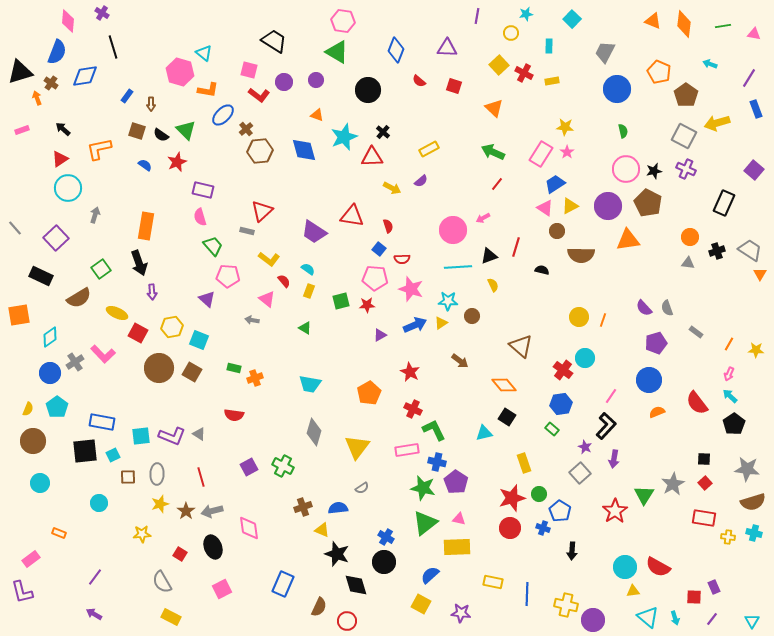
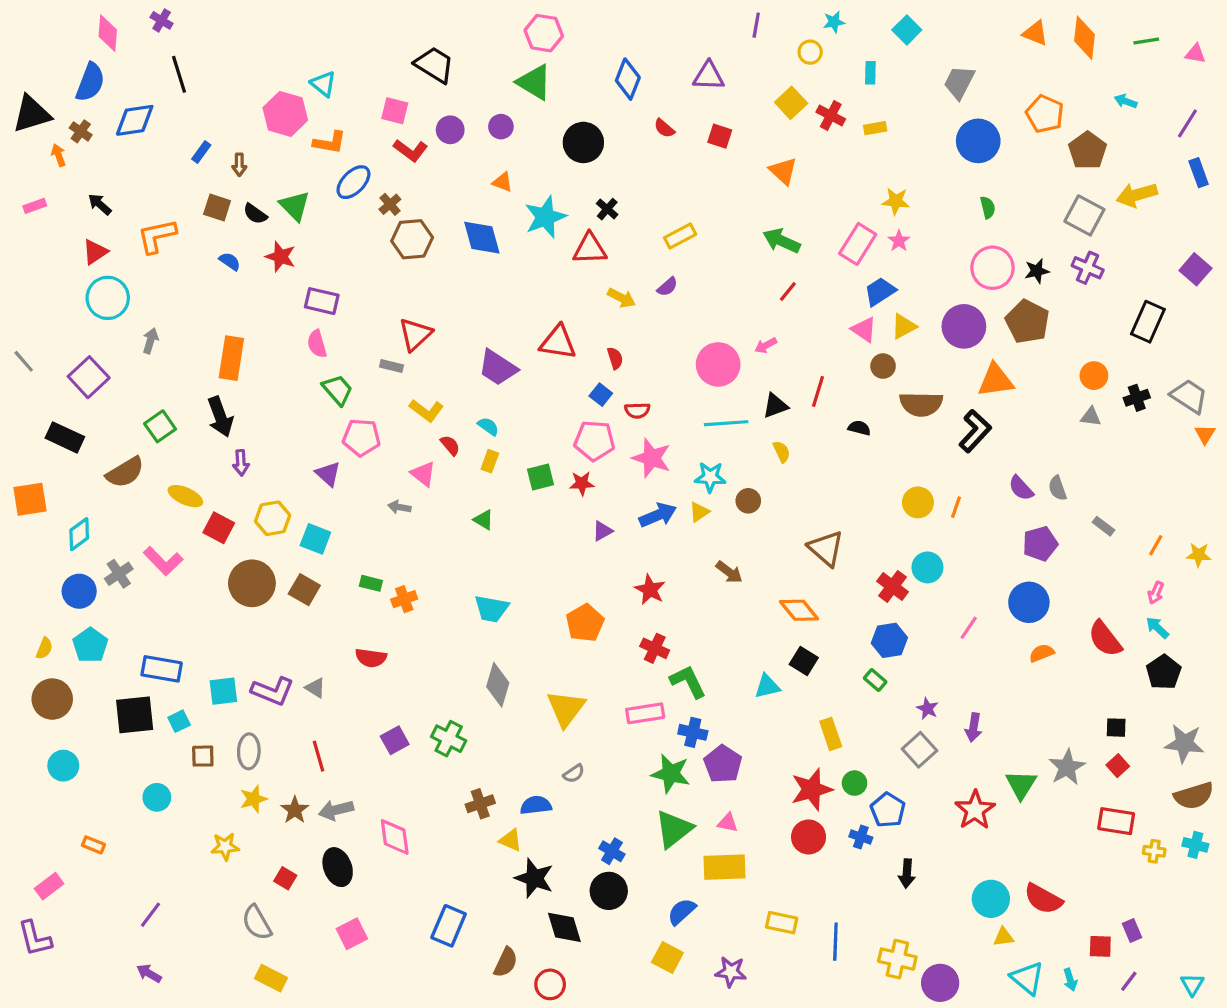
red star: (177, 162) -> (281, 257), turned -30
black L-shape: (606, 426) -> (975, 431), moved

